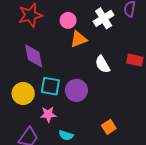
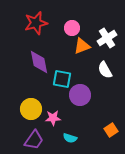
white cross: (104, 18) -> (107, 38), moved
cyan square: (50, 86) -> (62, 79), moved
yellow circle: (23, 93) -> (31, 109), moved

